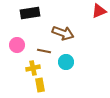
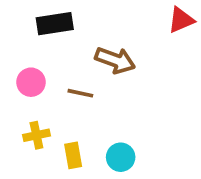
cyan circle: (66, 62) -> (121, 157), moved
yellow cross: (33, 68) -> (36, 135), moved

